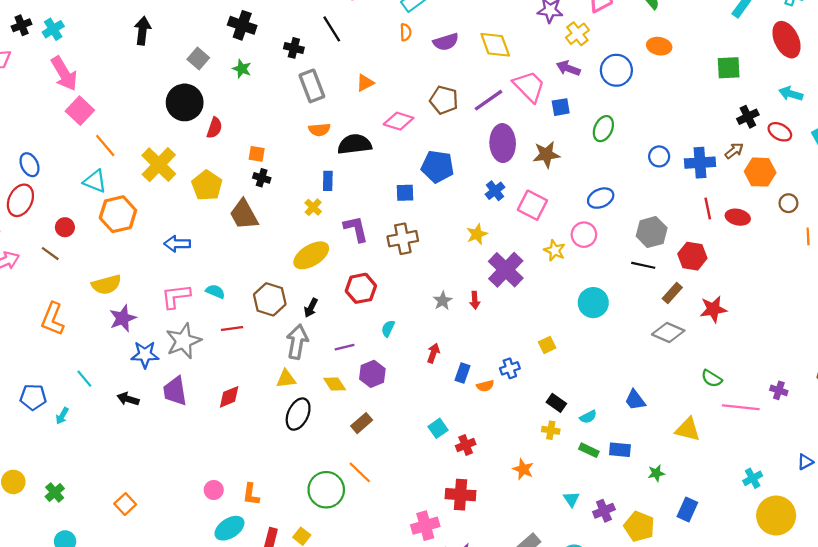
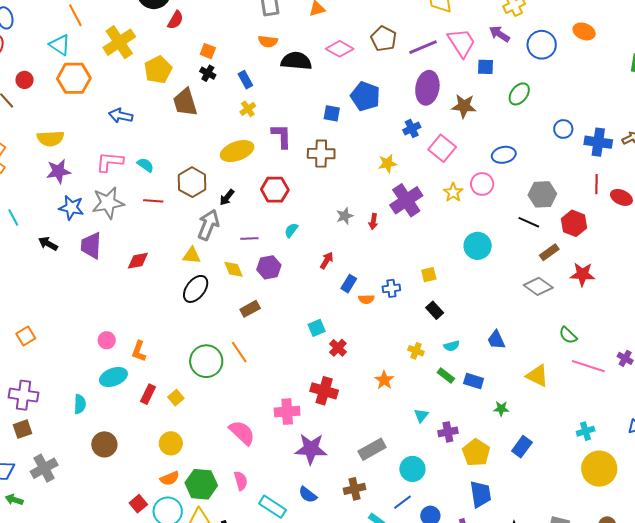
blue rectangle: (328, 181) -> (245, 80), moved, turned -42
black rectangle: (556, 403) -> (435, 310), moved
red cross: (466, 445) -> (338, 348), turned -36

